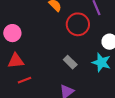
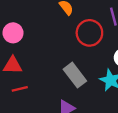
gray rectangle: (70, 62) -> (75, 75), size x1.5

